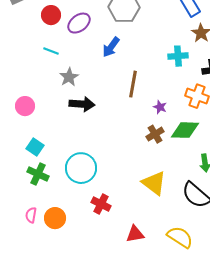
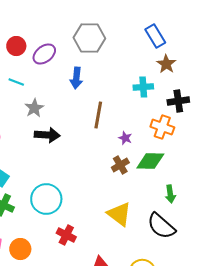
blue arrow: (111, 47) -> (76, 78), turned -30

